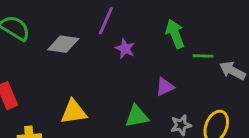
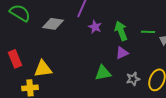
green arrow: (175, 34) -> (121, 31), moved
yellow triangle: (74, 112) -> (43, 69), moved

